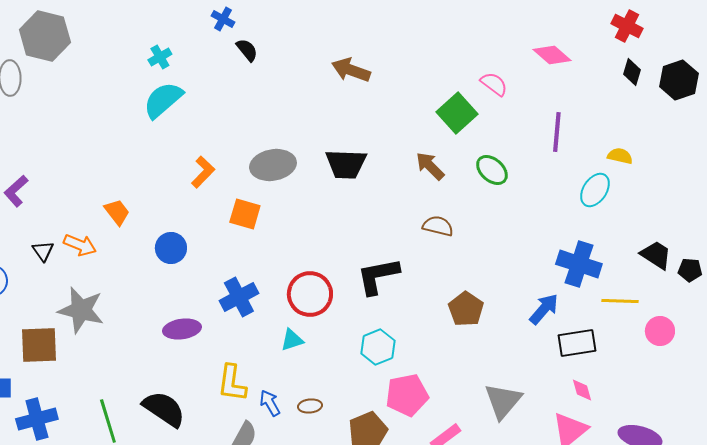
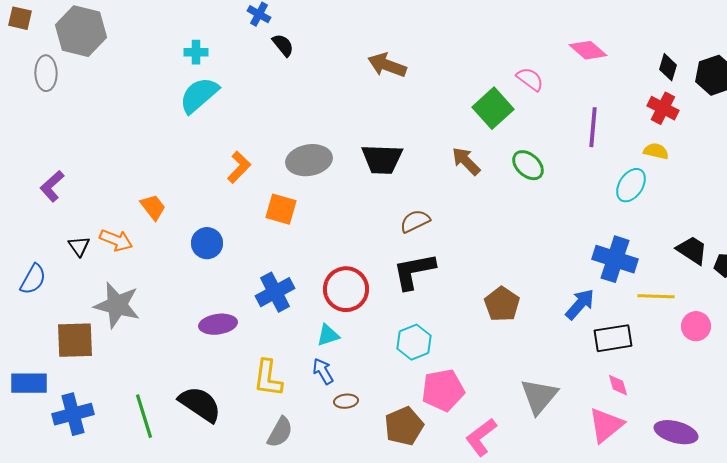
red cross: (627, 26) -> (663, 108), moved
cyan cross: (160, 57) -> (196, 52), turned 30
brown semicircle: (438, 226) -> (415, 221), moved, turned -40
blue arrow: (270, 403) -> (323, 371), moved

